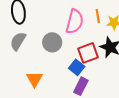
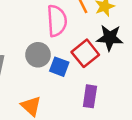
blue square: (77, 67) -> (59, 67), moved

